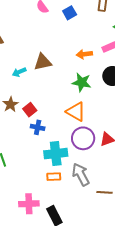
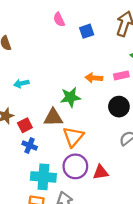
brown triangle: (43, 62) -> (53, 118), moved
green star: (82, 82) -> (70, 97), moved, turned -30
orange triangle: (76, 112) -> (73, 137), turned 30

